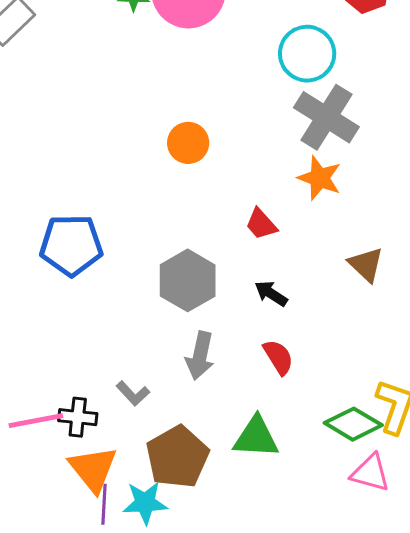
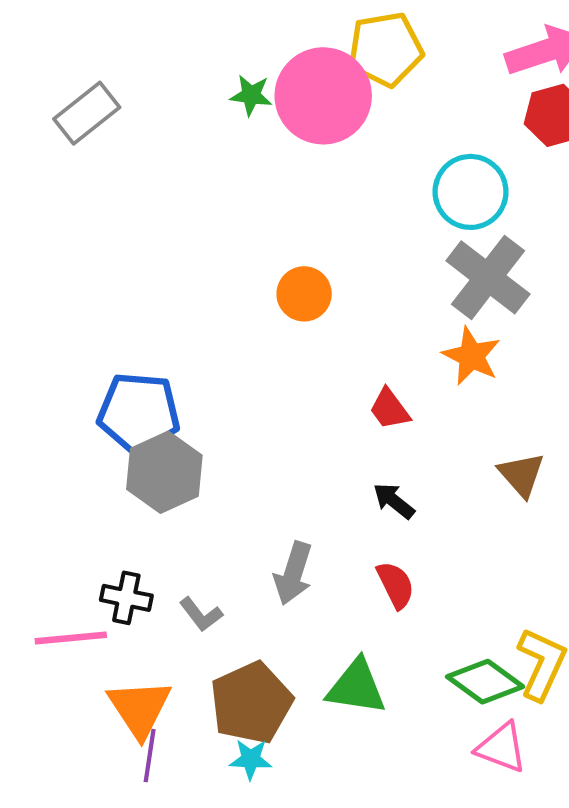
gray hexagon: (188, 280) -> (164, 472), moved
black cross: (78, 417) -> (126, 598), moved
cyan star: (145, 503) -> (251, 759), moved, size x0.7

